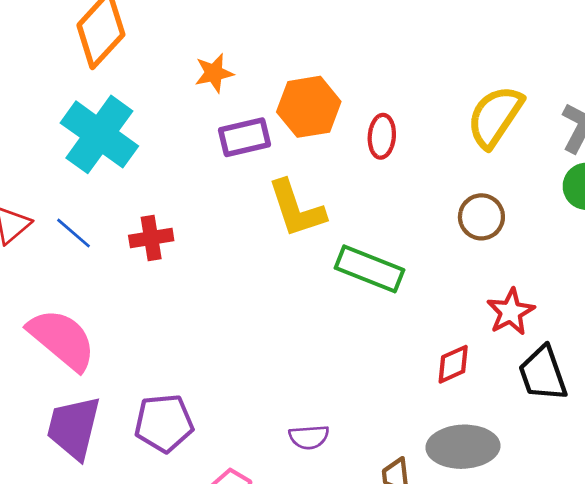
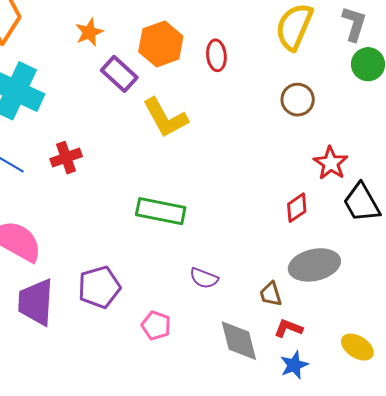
purple rectangle: (245, 137) -> (119, 74), turned 66
green rectangle: (369, 269) -> (161, 211), moved
purple semicircle: (309, 437) -> (204, 278), turned 36

